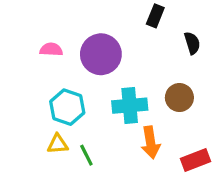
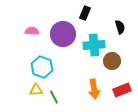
black rectangle: (155, 16) -> (85, 13), moved
cyan cross: (130, 106) -> (94, 45), moved
red rectangle: (195, 160) -> (122, 90), moved

